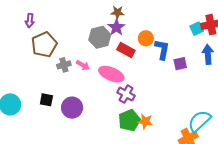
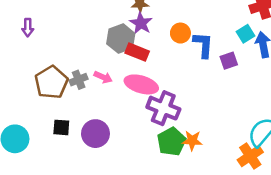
cyan square: (197, 29) -> (246, 34), moved
brown pentagon: (44, 45) -> (51, 82), moved
red rectangle: (126, 50) -> (137, 52), moved
purple cross: (126, 94) -> (163, 108), size x1.4

